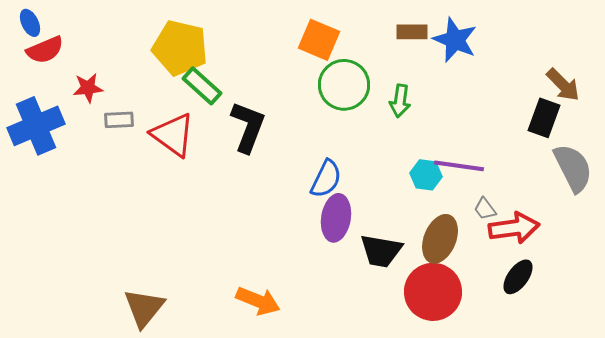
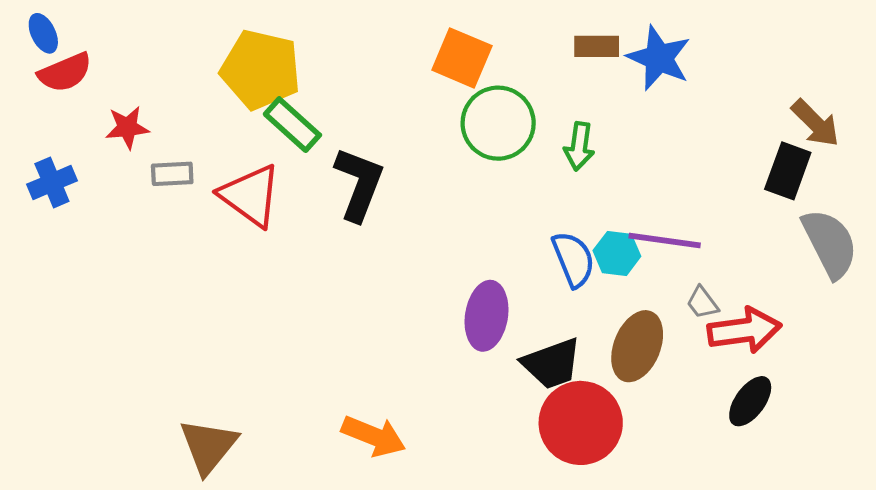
blue cross: (36, 126) -> (52, 183), size x0.6
blue semicircle: (326, 179) -> (573, 259), moved, turned -48
black trapezoid: (381, 251) -> (552, 364), turned -30
red circle: (433, 292) -> (581, 423), moved

